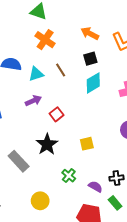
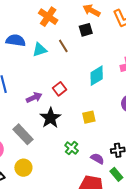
black square: (90, 59) -> (86, 30), moved
cyan diamond: (93, 83) -> (97, 76), moved
purple arrow: (33, 101) -> (34, 97), moved
yellow circle: (40, 201) -> (23, 168), moved

